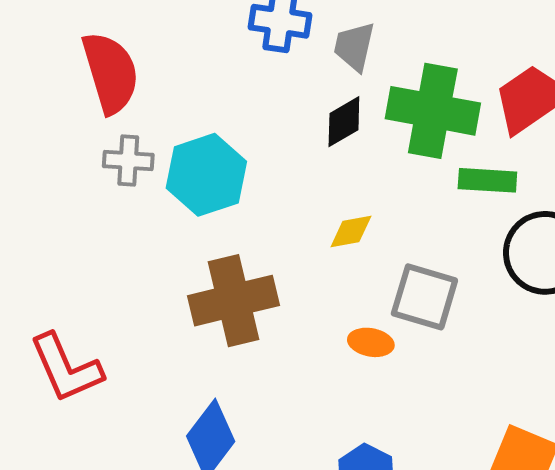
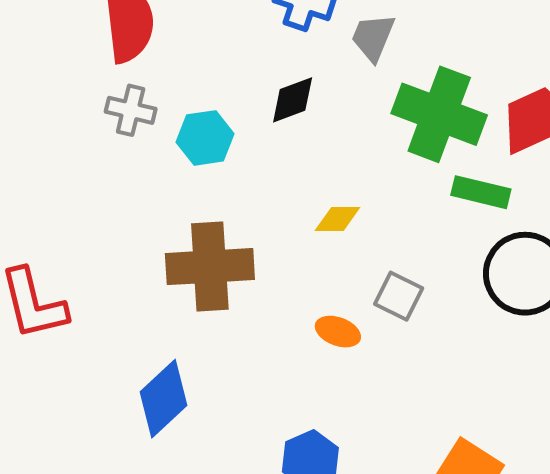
black diamond: (344, 122) -> (293, 100), moved
cyan hexagon: (206, 175) -> (205, 138), size x0.7
gray square: (424, 297) -> (399, 296), size x0.7

